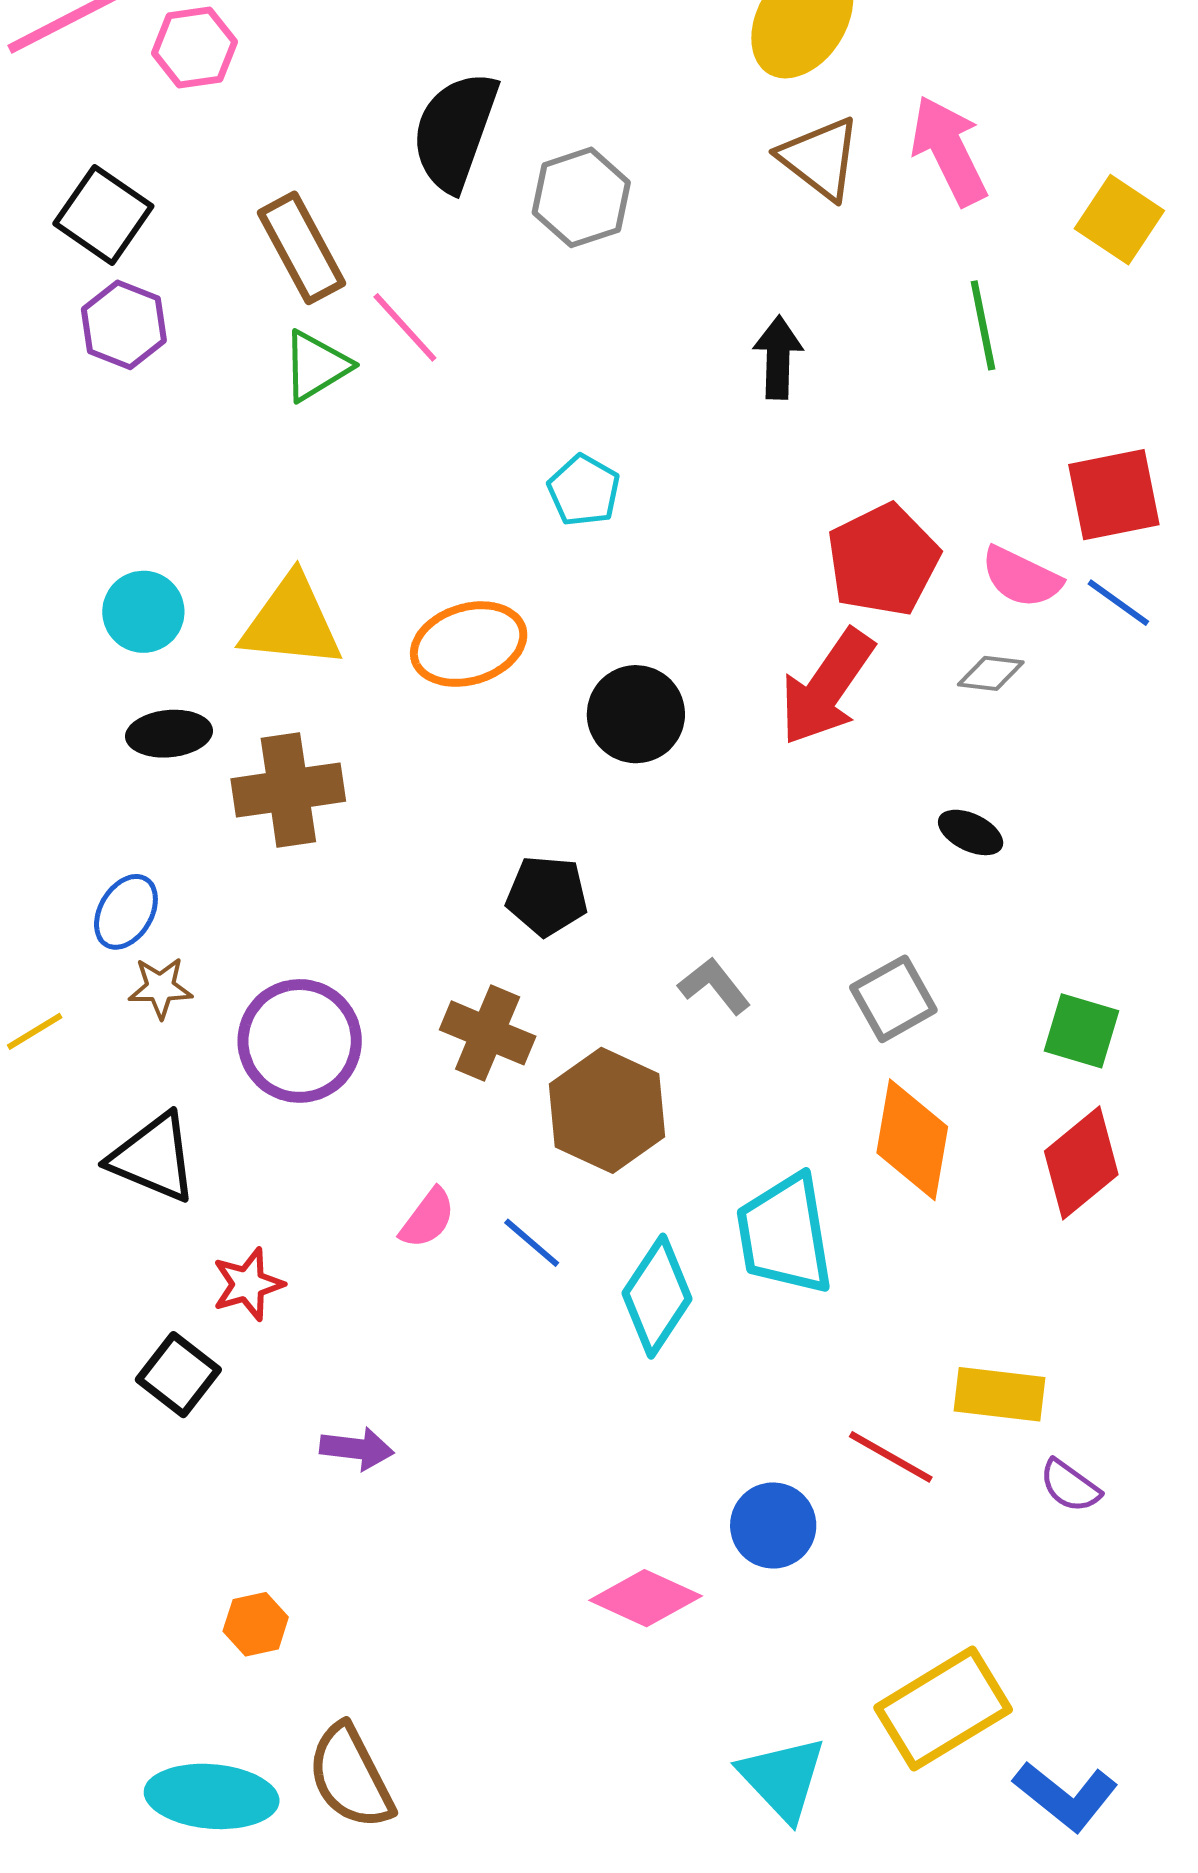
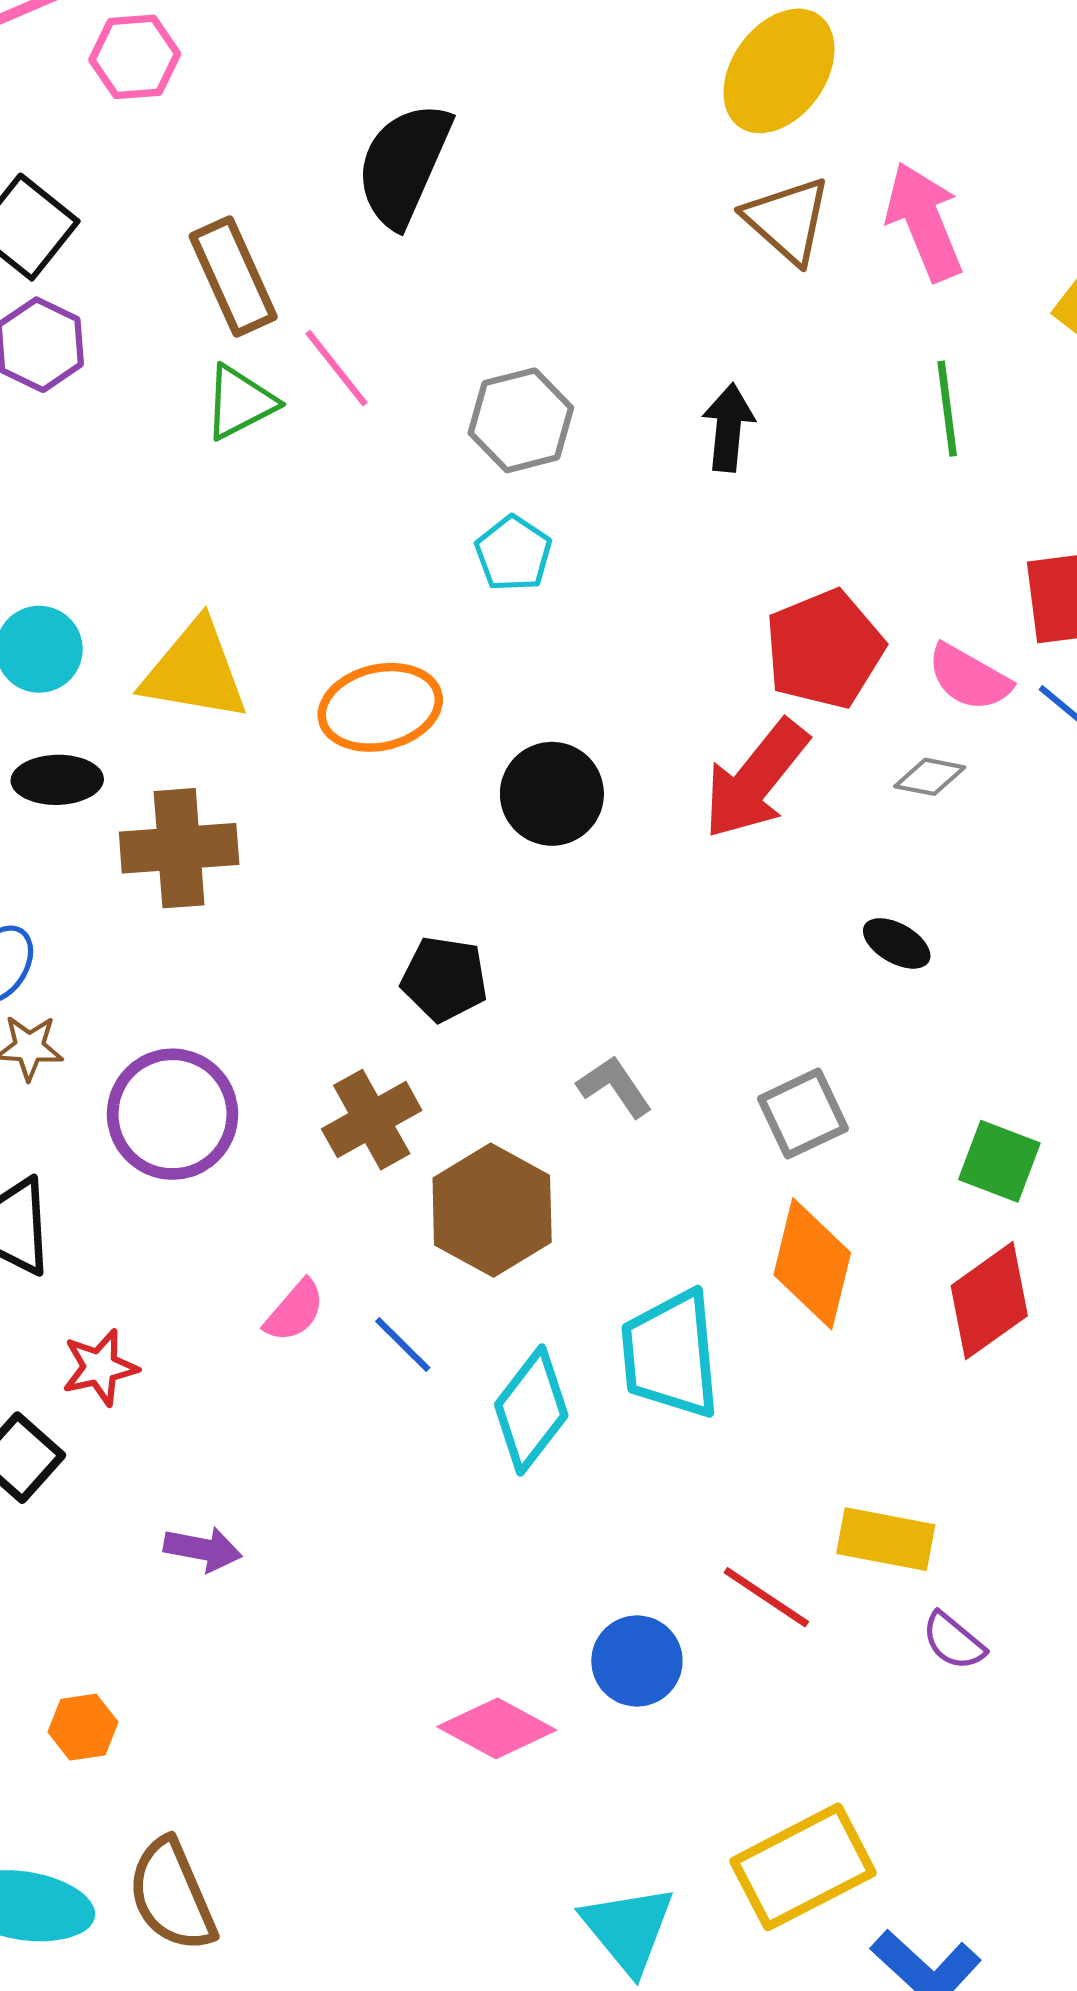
gray hexagon: (581, 197) -> (521, 420), moved
brown cross: (488, 1033) -> (372, 1120), turned 34

